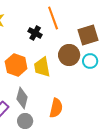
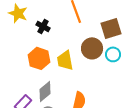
black cross: (35, 33) -> (43, 26), moved
gray diamond: (22, 98) -> (45, 91), turned 35

